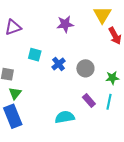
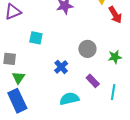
blue cross: (59, 64) -> (61, 67), moved
cyan line: (109, 102) -> (113, 92), moved

